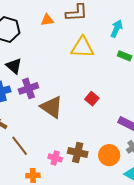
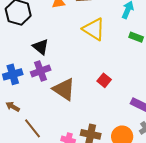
yellow triangle: (82, 47) -> (94, 29), turned 30
black triangle: (14, 66) -> (41, 47), moved

